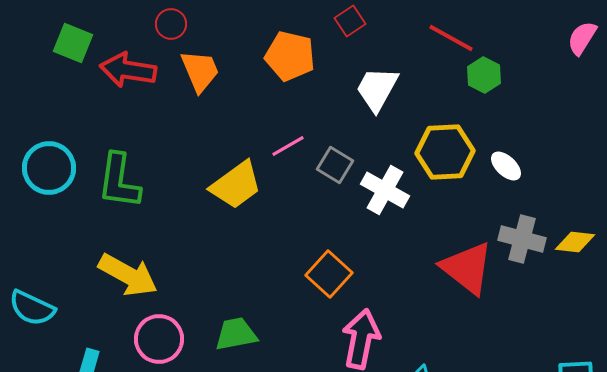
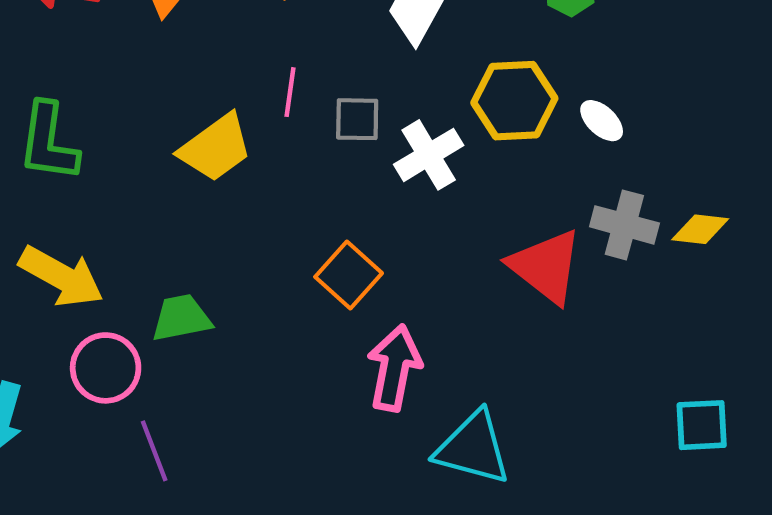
pink line: (288, 146) -> (290, 92), turned -52
gray square: (335, 165) -> (357, 119), turned -30
white cross: (385, 190) -> (429, 155), turned 30
green trapezoid: (236, 334) -> (181, 318), moved

